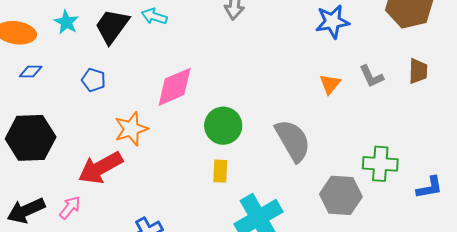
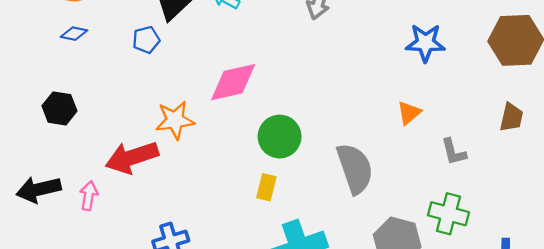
gray L-shape: (371, 76) -> (454, 152), moved
blue pentagon: (94, 80) -> (146, 40), moved, turned 30
black hexagon: (31, 138) -> (59, 108), size x0.6
pink arrow: (70, 208) -> (89, 196), turned -40

